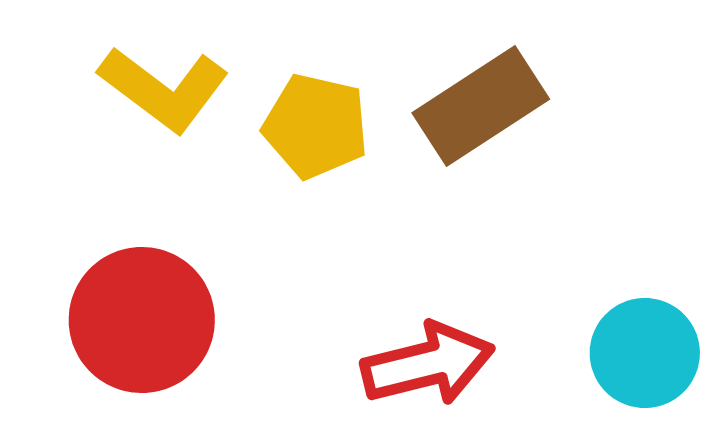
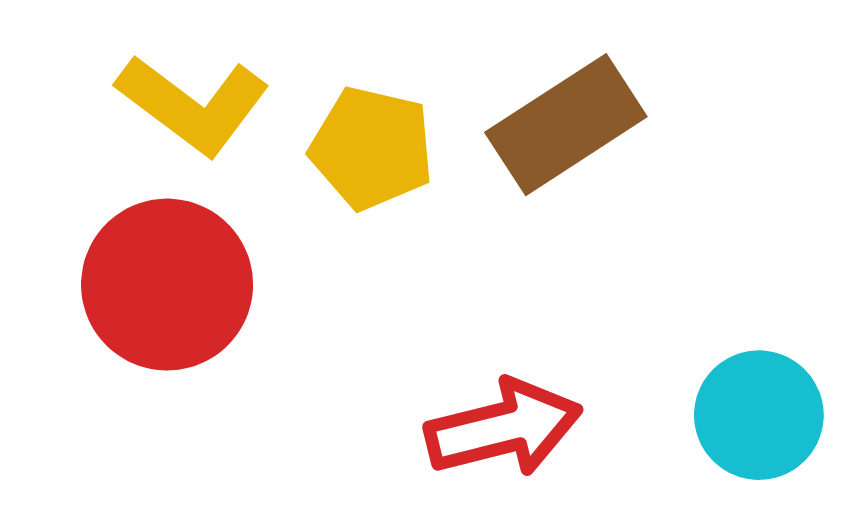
red circle: (142, 320) -> (167, 285), moved

